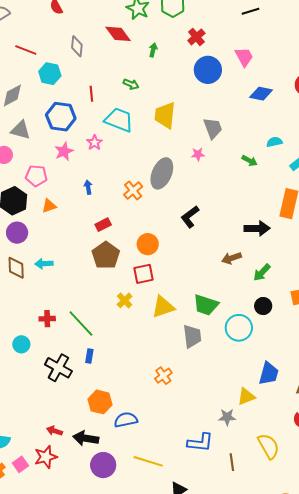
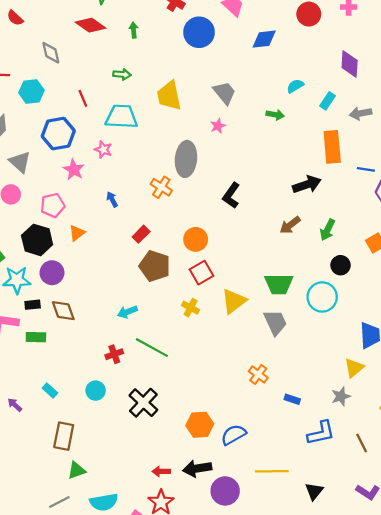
gray triangle: (21, 130) -> (20, 162), turned 45
cyan arrow: (44, 264) -> (127, 312), moved
blue rectangle: (89, 356) -> (292, 399), moved, turned -64
black cross: (58, 368) -> (143, 403), turned 32

